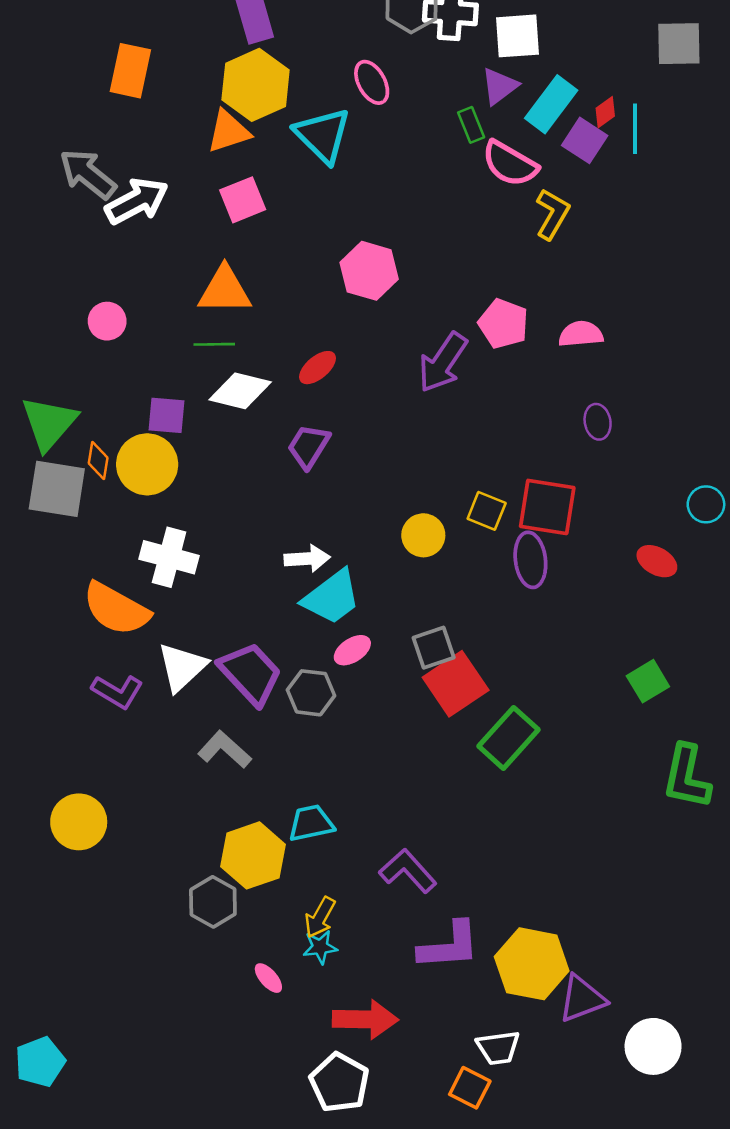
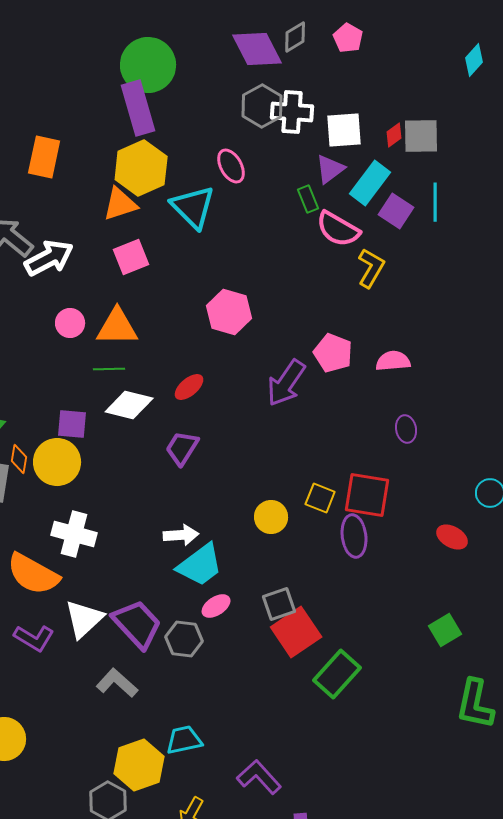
gray square: (679, 44) -> (421, 136), moved
red diamond: (605, 112) -> (394, 135), moved
pink circle: (107, 321) -> (70, 323), moved

